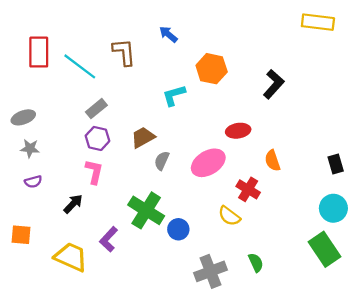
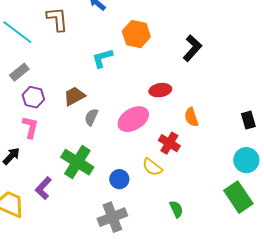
gray rectangle: (96, 109) -> (19, 72), moved
blue circle: (178, 229) -> (119, 179), moved
gray cross: (210, 271) -> (112, 217), moved

